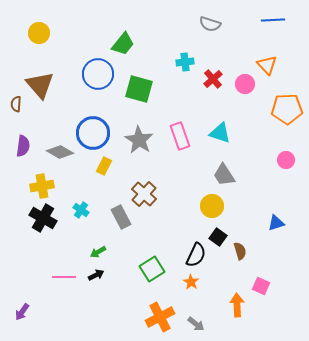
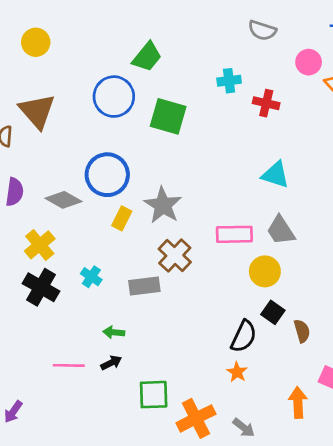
red cross: (213, 79) -> (266, 103), turned -36
pink circle: (245, 84) -> (309, 62), moved
pink rectangle: (180, 136) -> (234, 234), moved, turned -72
gray star: (139, 140) -> (163, 205), moved
yellow cross: (42, 186) -> (40, 245), turned -30
gray rectangle: (121, 217) -> (144, 286), turned -70
green arrow: (98, 252) -> (114, 332), turned 35
green square: (152, 269) -> (154, 395), moved, turned 30

